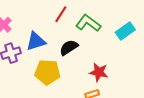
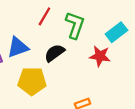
green L-shape: (88, 23) -> (75, 25), turned 75
red star: (99, 72) -> (100, 56), moved

